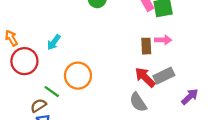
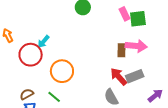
pink arrow: (163, 40) -> (136, 46), size x1.5
red circle: (24, 61) -> (31, 55), moved
green line: (52, 92) -> (54, 97), moved

